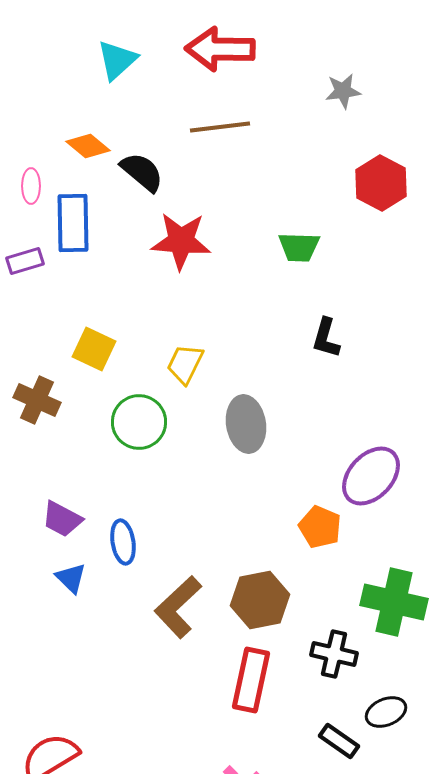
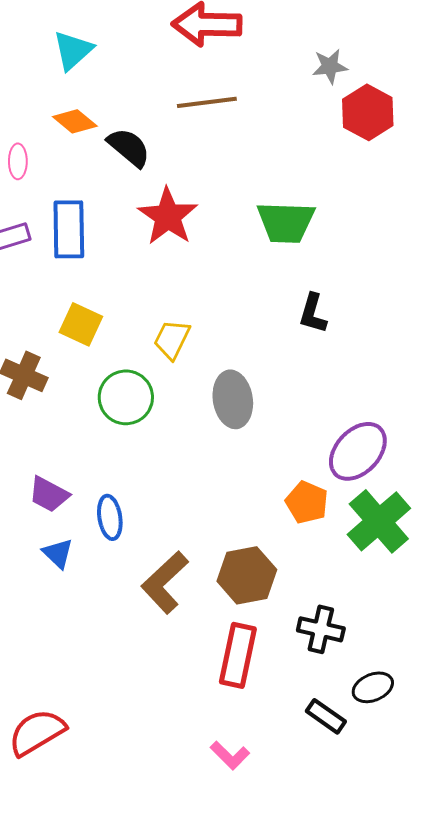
cyan triangle: (117, 60) -> (73, 50), moved
red hexagon: (381, 183) -> (368, 112), moved
blue rectangle: (73, 223) -> (69, 229), moved
red star: (181, 241) -> (168, 216), turned 30
green trapezoid: (299, 247) -> (286, 222), size x1.4
green cross: (394, 602) -> (379, 521), moved, turned 36

